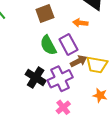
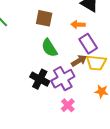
brown square: (45, 13) -> (44, 18), turned 36
purple rectangle: (68, 44) -> (88, 44), moved

